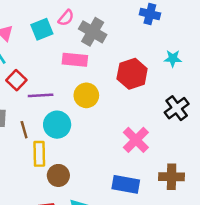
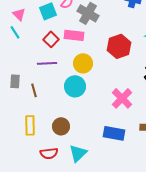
red square: (16, 80) -> (51, 39), moved
cyan circle: (57, 125) -> (75, 86), moved
yellow rectangle: (39, 154) -> (30, 125), moved

